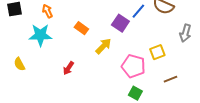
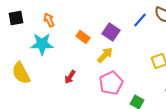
purple square: (120, 23) -> (111, 32), moved
yellow semicircle: (19, 64) -> (21, 73), size x1.6
pink pentagon: (133, 66) -> (111, 83), moved, turned 30

